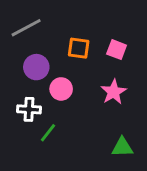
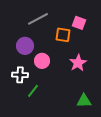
gray line: (26, 28) -> (38, 19), moved
orange square: (79, 48) -> (63, 35), moved
pink square: (117, 50) -> (79, 23), moved

